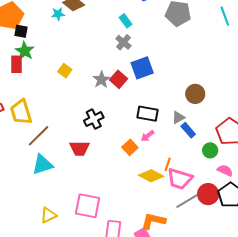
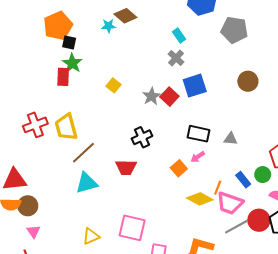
brown circle: (195, 94) -> (248, 81), moved
gray triangle: (178, 117) -> (231, 139), turned 32
blue rectangle: (188, 130) -> (243, 180), moved

